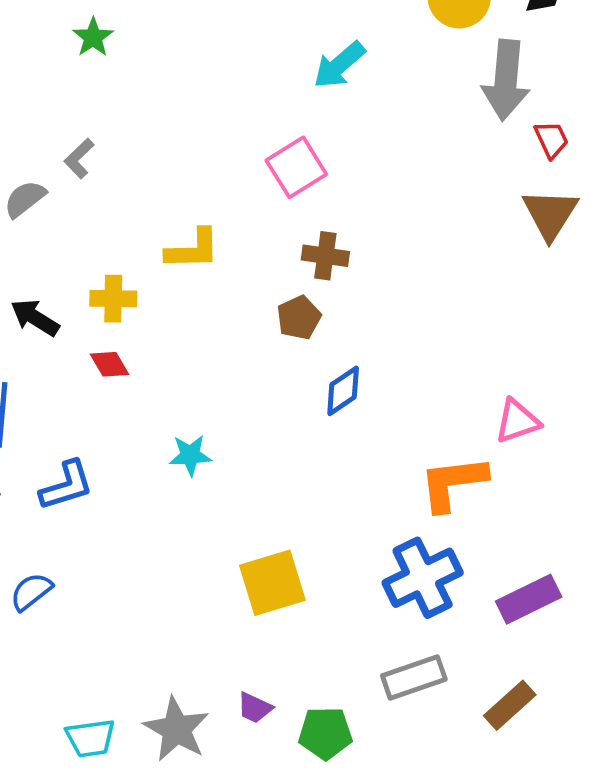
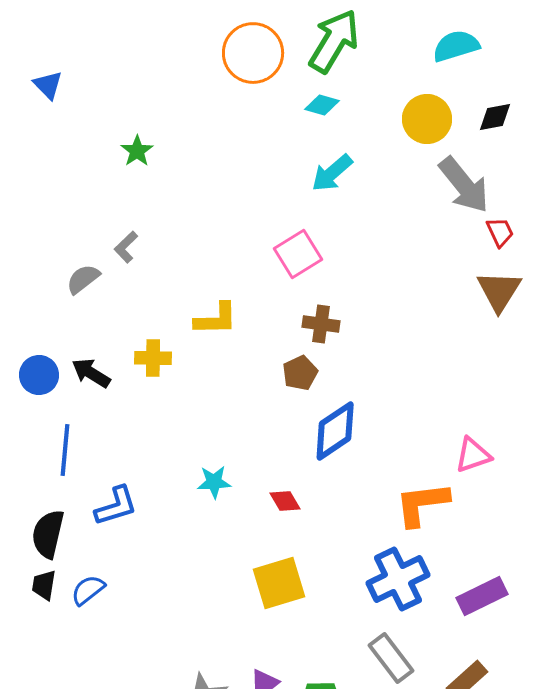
gray arrow: (506, 80) -> (464, 185), turned -44
red diamond: (109, 364) -> (285, 501), moved
blue diamond: (343, 391) -> (335, 431), size x1.5
gray rectangle: (414, 677) -> (391, 658), turned 72

